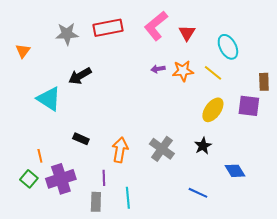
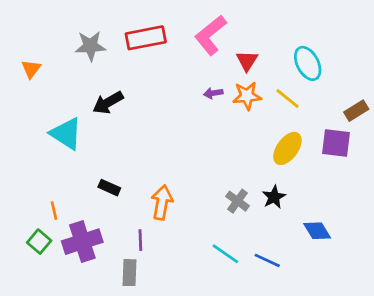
red triangle: (187, 33) -> (247, 61), moved
brown rectangle: (264, 82) -> (356, 111), turned 60
gray cross: (162, 149) -> (238, 201), moved, size x0.7
cyan line: (128, 198) -> (225, 254), moved, turned -50

